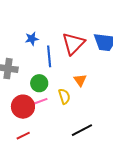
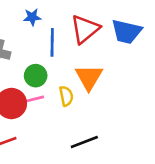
orange triangle: (80, 80) -> (89, 77), size x1.6

